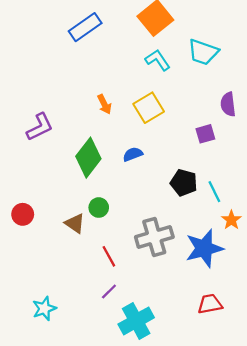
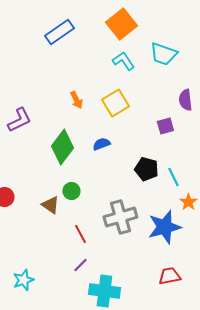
cyan cross: (136, 321) -> (104, 291), turned 36

